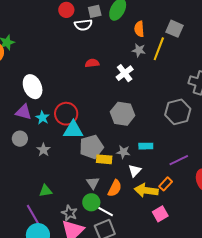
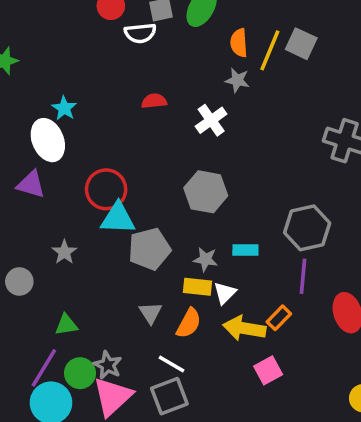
yellow line: (159, 49) -> (270, 50), moved
gray hexagon: (178, 112) -> (307, 228), moved
cyan star: (42, 118) -> (64, 108), moved
gray circle: (20, 139) -> (19, 281), moved
yellow rectangle: (104, 159) -> (198, 287), moved
purple line: (179, 160) -> (303, 276), turned -60
green circle: (91, 202) -> (80, 373), moved
purple line: (33, 216) -> (44, 368), turned 60

